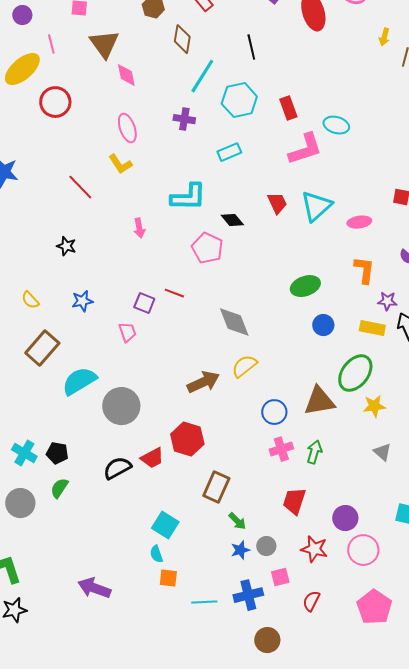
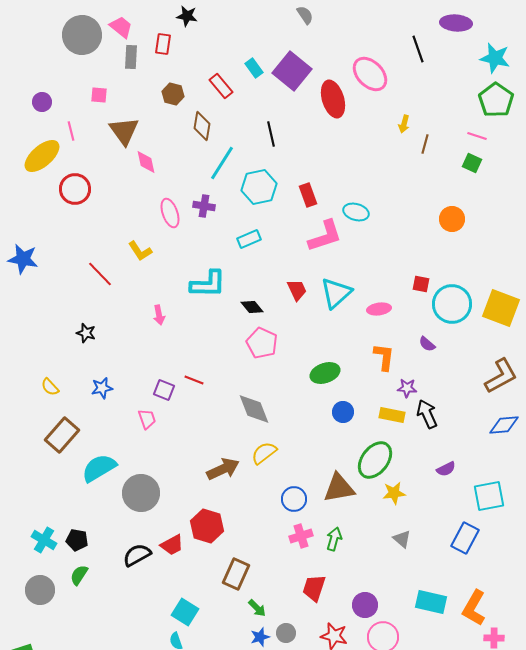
pink ellipse: (127, 128) -> (170, 213), moved
pink pentagon: (207, 248) -> (262, 343), moved

